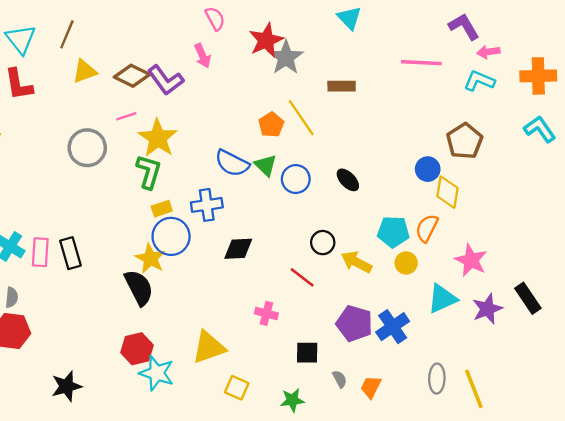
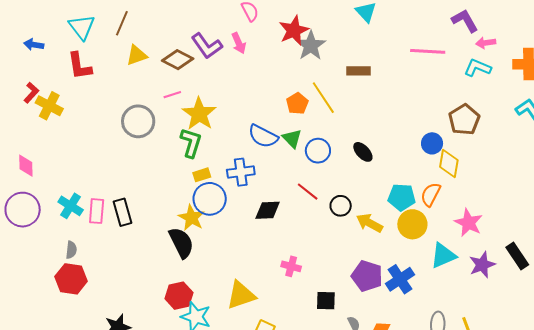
purple L-shape: (166, 80) -> (207, 46), moved
yellow circle: (406, 263) -> (412, 224), size x1.5
red line: (302, 277) -> (308, 192), moved

